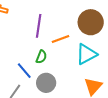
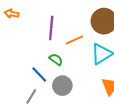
green semicircle: (41, 57) -> (56, 59), turned -72

